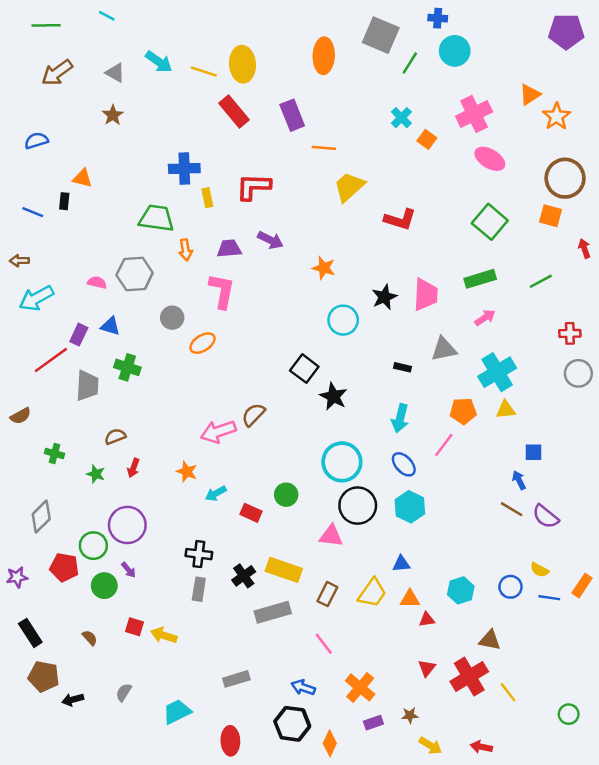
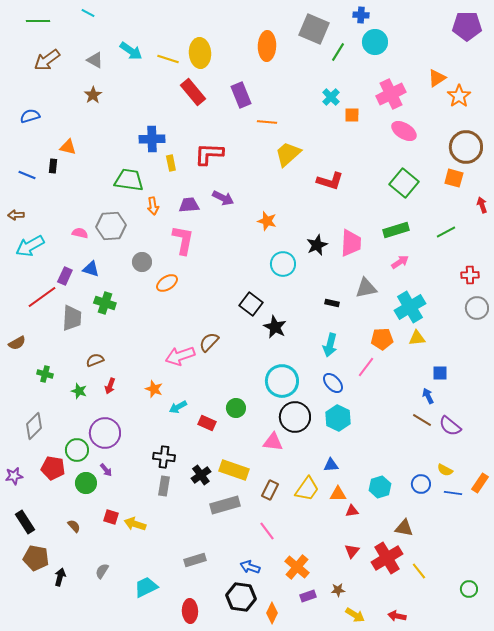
orange square: (427, 139) -> (352, 115), turned -35
black arrow: (73, 700) -> (60, 577), turned 120

